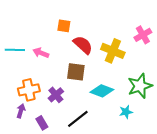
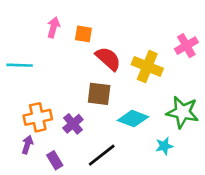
pink arrow: (41, 53) -> (53, 27), moved, turned 84
green star: (140, 86) -> (182, 112), turned 30

